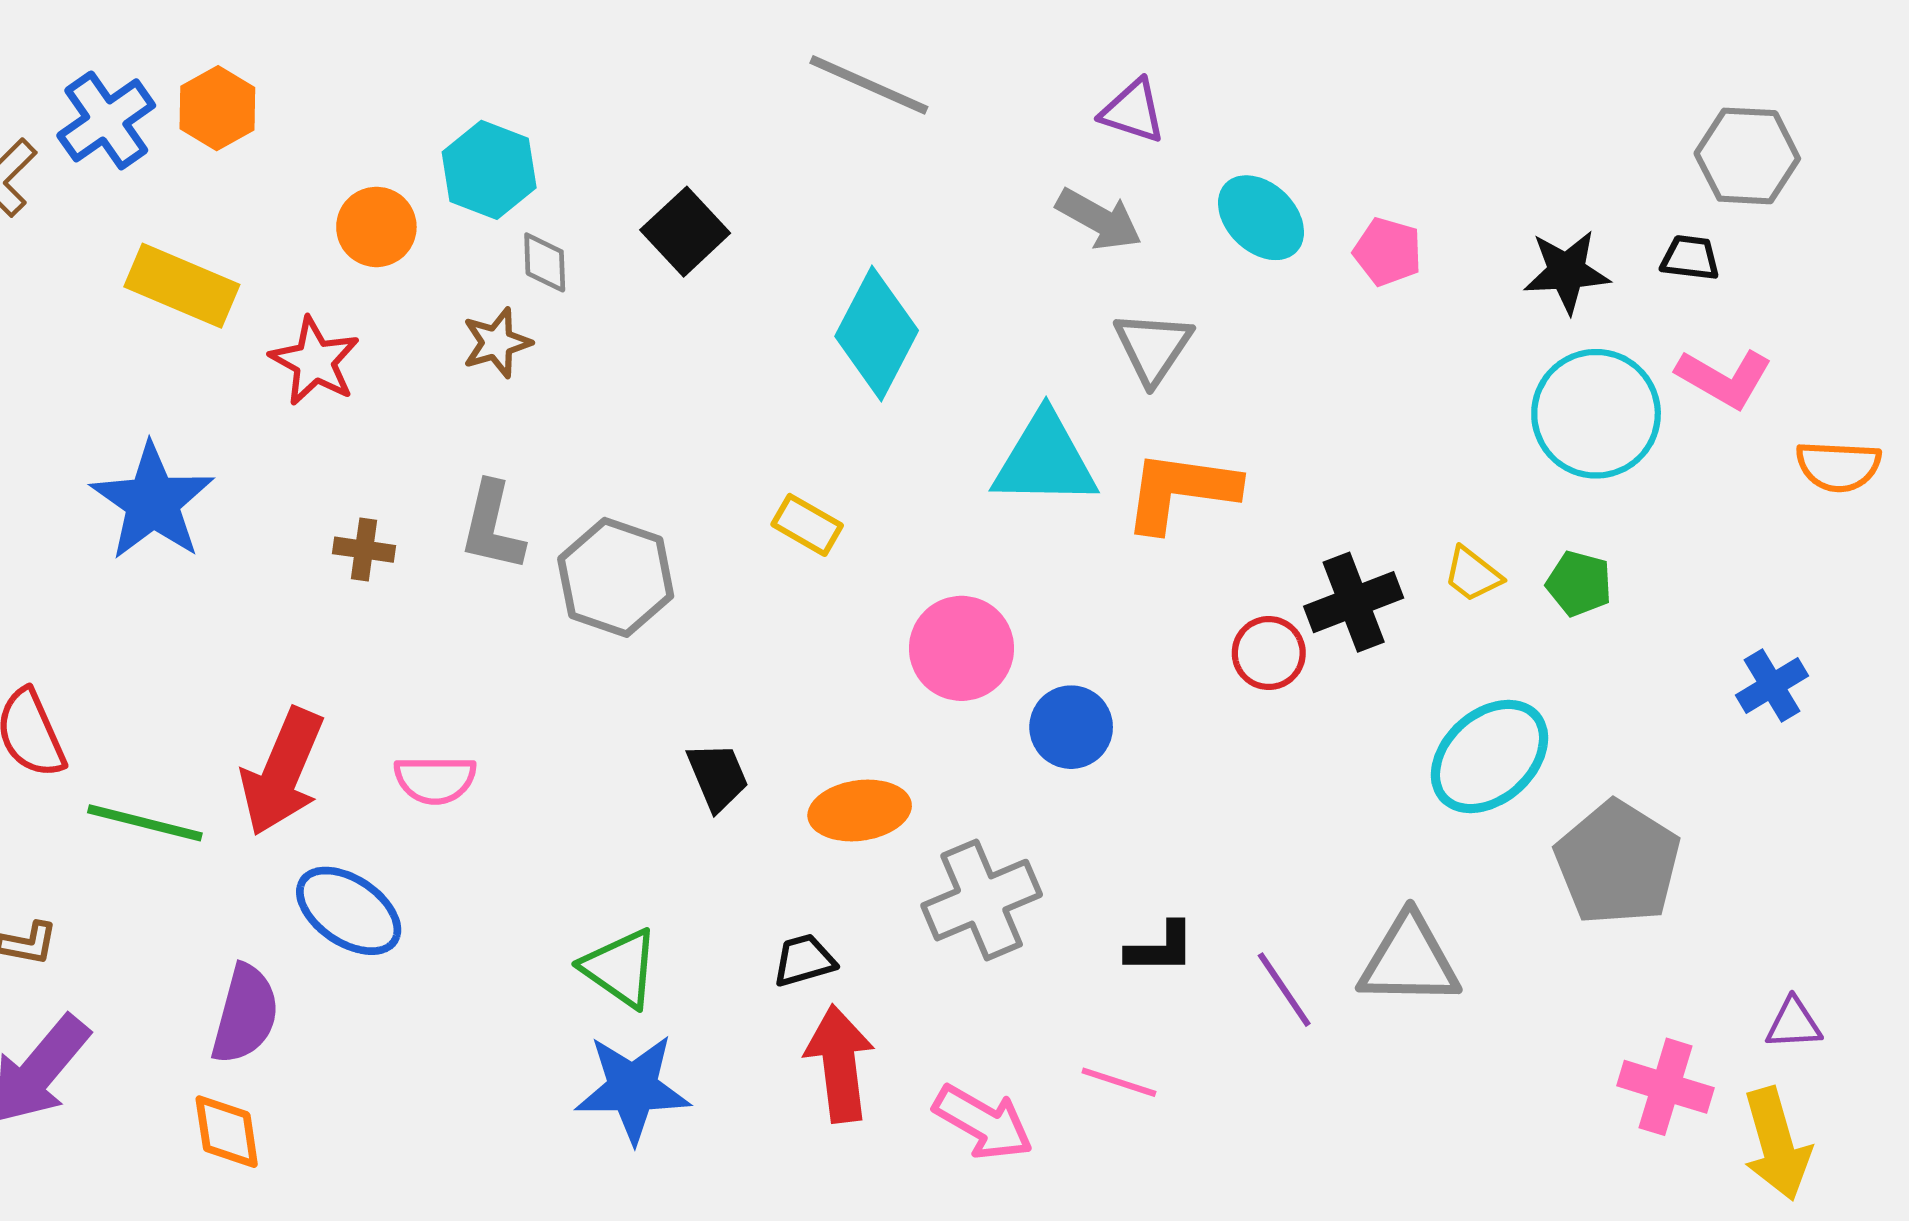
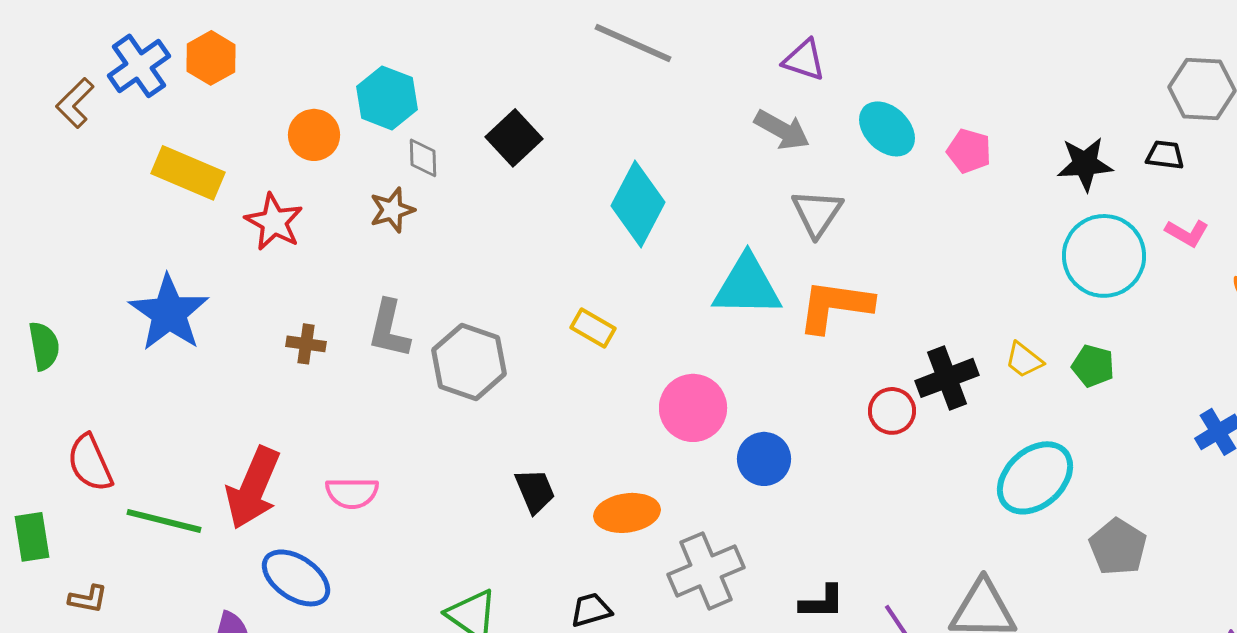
pink L-shape: (1724, 378) -> (1187, 233), size x0.7
gray pentagon: (1618, 863) -> (1118, 547), size x0.7

